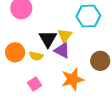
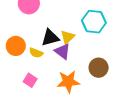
black triangle: (48, 39) -> (50, 38), turned 36
pink square: (35, 84) -> (30, 80), turned -32

